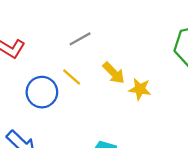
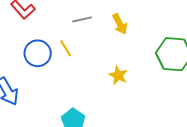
yellow arrow: (114, 73) -> (120, 24), moved

